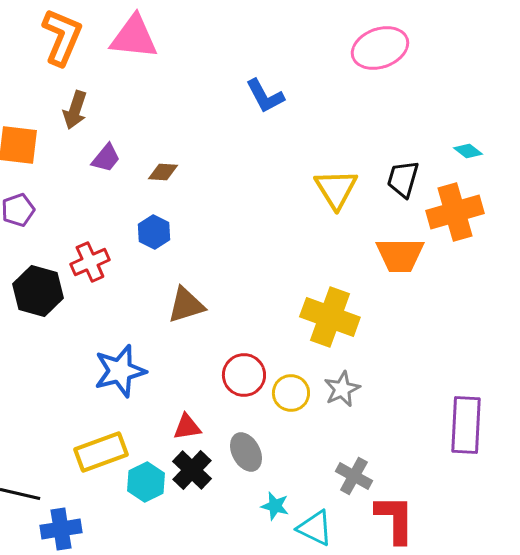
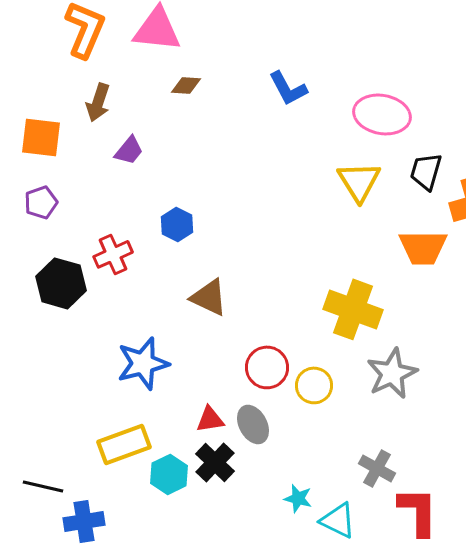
pink ellipse: (380, 48) -> (382, 114), moved, turned 30
brown diamond: (163, 172) -> (186, 85), moved
brown triangle: (186, 305) -> (209, 297), turned 42
gray star: (342, 389) -> (392, 373), moved, size x1.4
gray ellipse: (246, 452) -> (253, 424), moved

